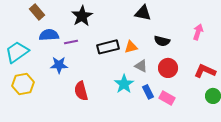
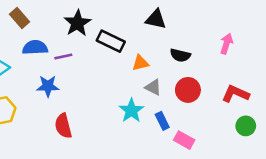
black rectangle: (108, 47) -> (111, 41), moved, turned 40
red semicircle: (81, 91) -> (63, 126), moved
pink rectangle: (167, 98) -> (184, 140), moved

